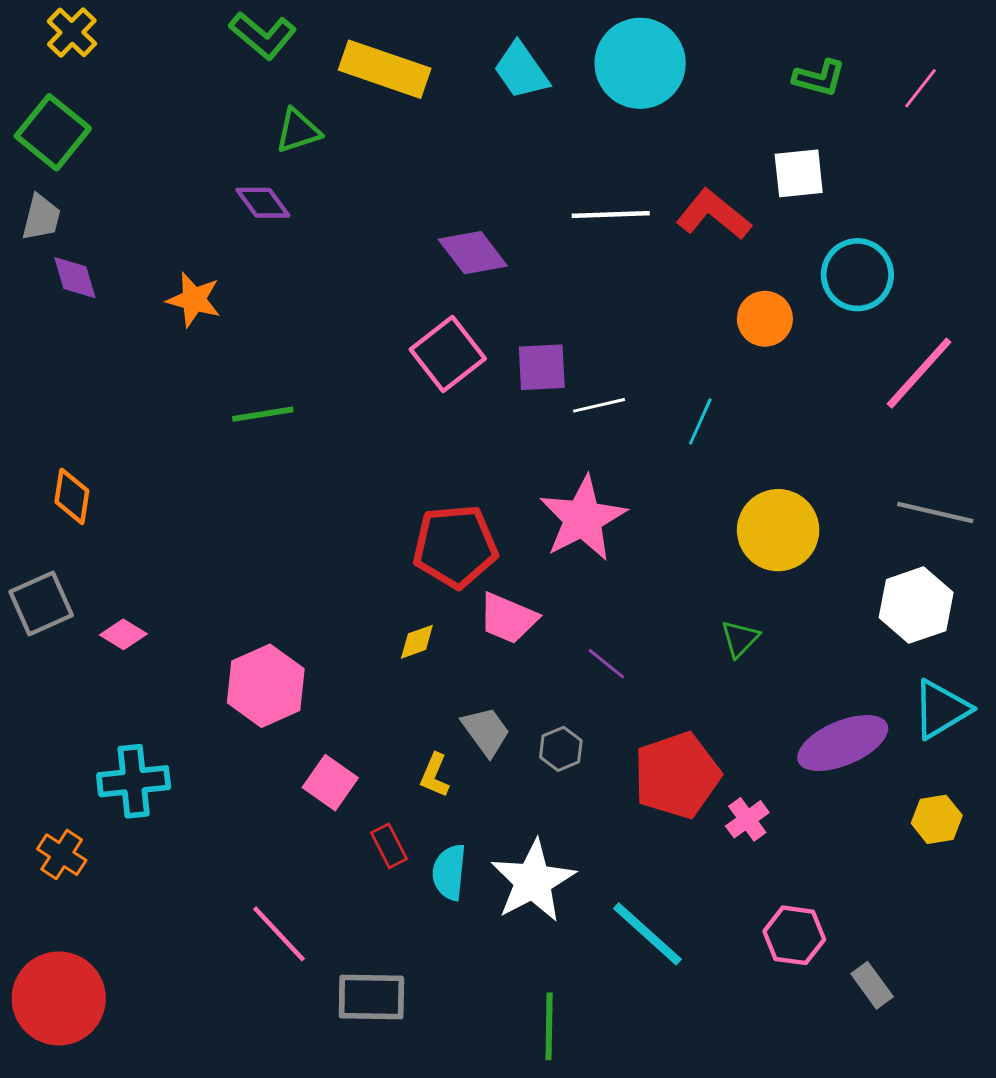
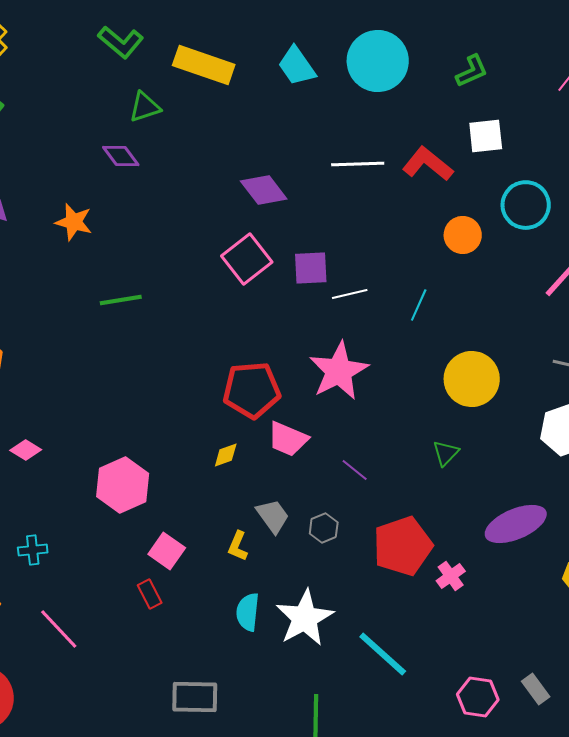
green L-shape: (819, 78) -> (472, 71), moved, turned -39
cyan cross: (134, 781) -> (33, 550), size x0.6
red rectangle: (389, 846) -> (150, 594), moved
pink line: (279, 934) -> (59, 629), moved
pink hexagon: (794, 935) -> (478, 697), moved

